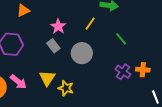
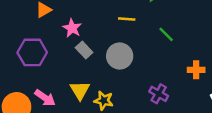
yellow line: (90, 24) -> (127, 19), turned 64
pink star: (58, 26) -> (72, 28), moved
purple cross: (123, 72) -> (159, 94), moved

